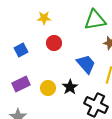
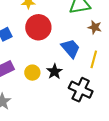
red circle: (54, 43) -> (38, 27), size x1.6

